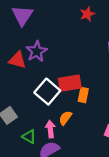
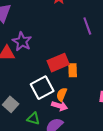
white square: (47, 92) -> (42, 88), moved, turned 35
pink arrow: (50, 129) -> (60, 106), moved, turned 126

